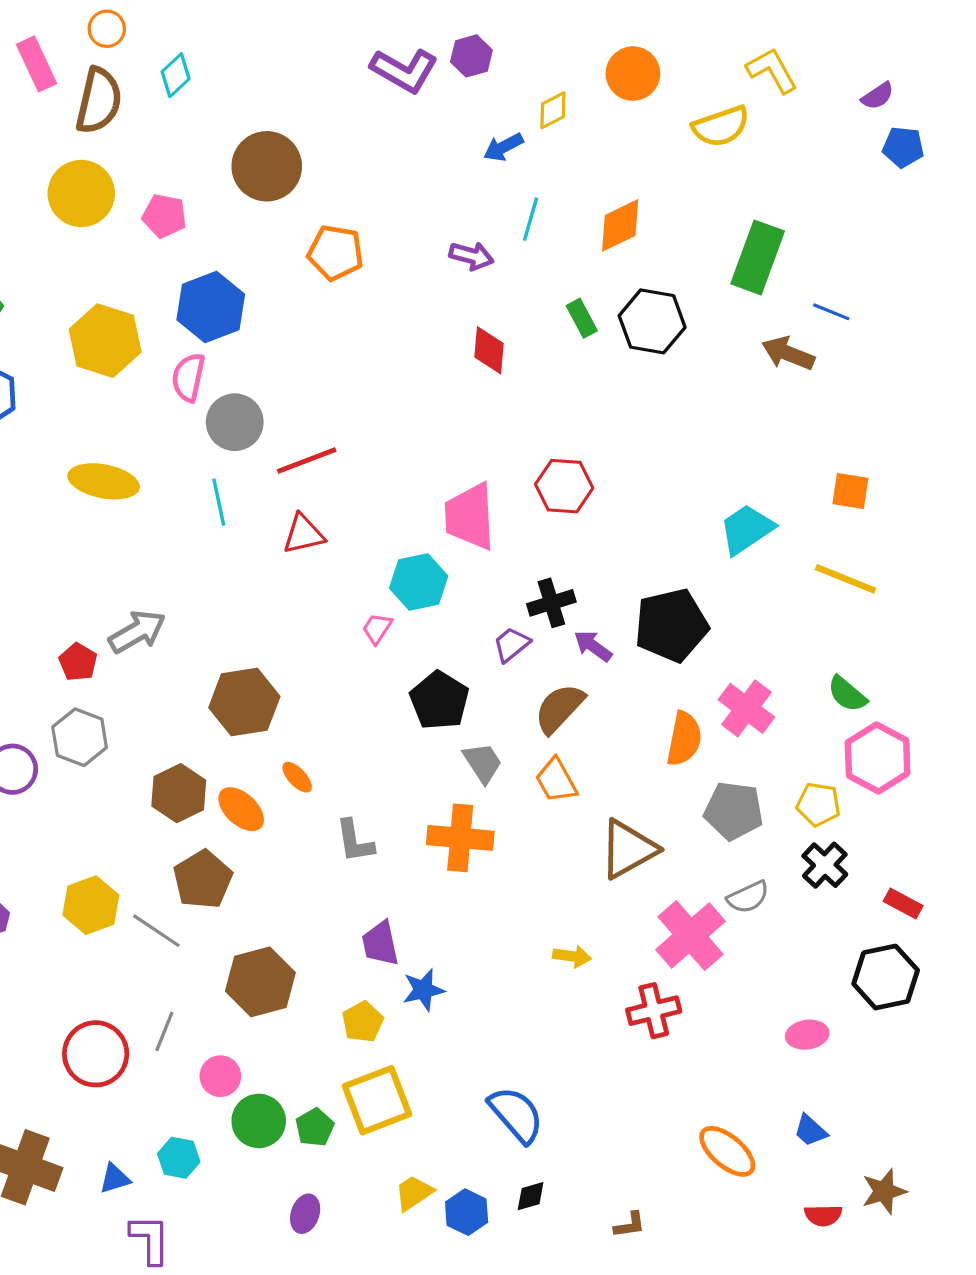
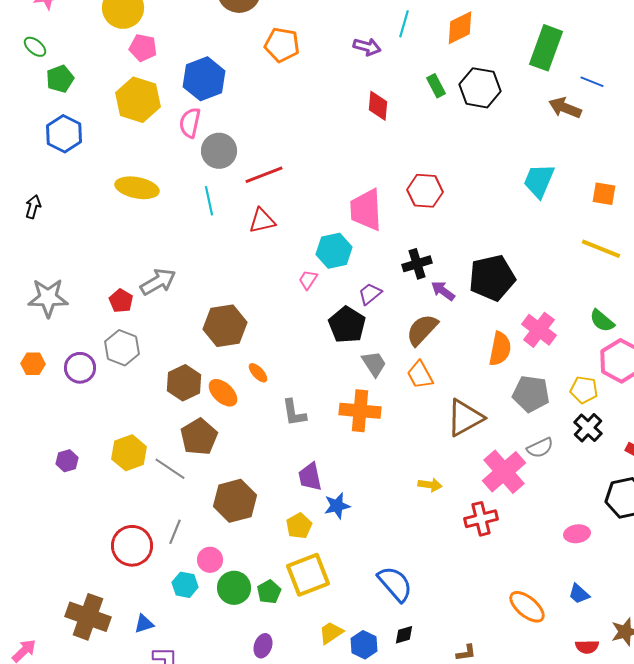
pink pentagon: (164, 216) -> (143, 48), moved
cyan trapezoid: (746, 529) -> (539, 181), moved, turned -33
purple trapezoid: (511, 644) -> (370, 294), moved
cyan hexagon: (179, 1158) -> (185, 585), moved

